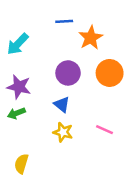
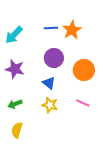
blue line: (64, 21) -> (51, 28), moved
orange circle: (110, 73) -> (84, 70), moved
green arrow: (16, 113) -> (15, 104), moved

